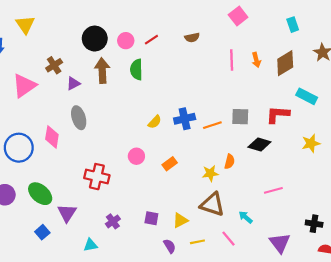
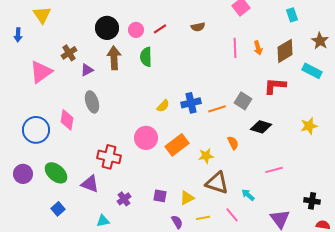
cyan rectangle: (307, 96) -> (312, 71), moved
red L-shape: (278, 114) -> (275, 86), moved
gray square: (240, 117) -> (243, 101), turned 30
pink circle: (136, 156) -> (146, 138), size x1.5
orange semicircle: (230, 162) -> (233, 143), turned -40
orange rectangle: (170, 164) -> (177, 145), size x1.6
yellow star: (210, 173) -> (206, 156), moved
purple triangle: (67, 213) -> (90, 184), moved, turned -42

